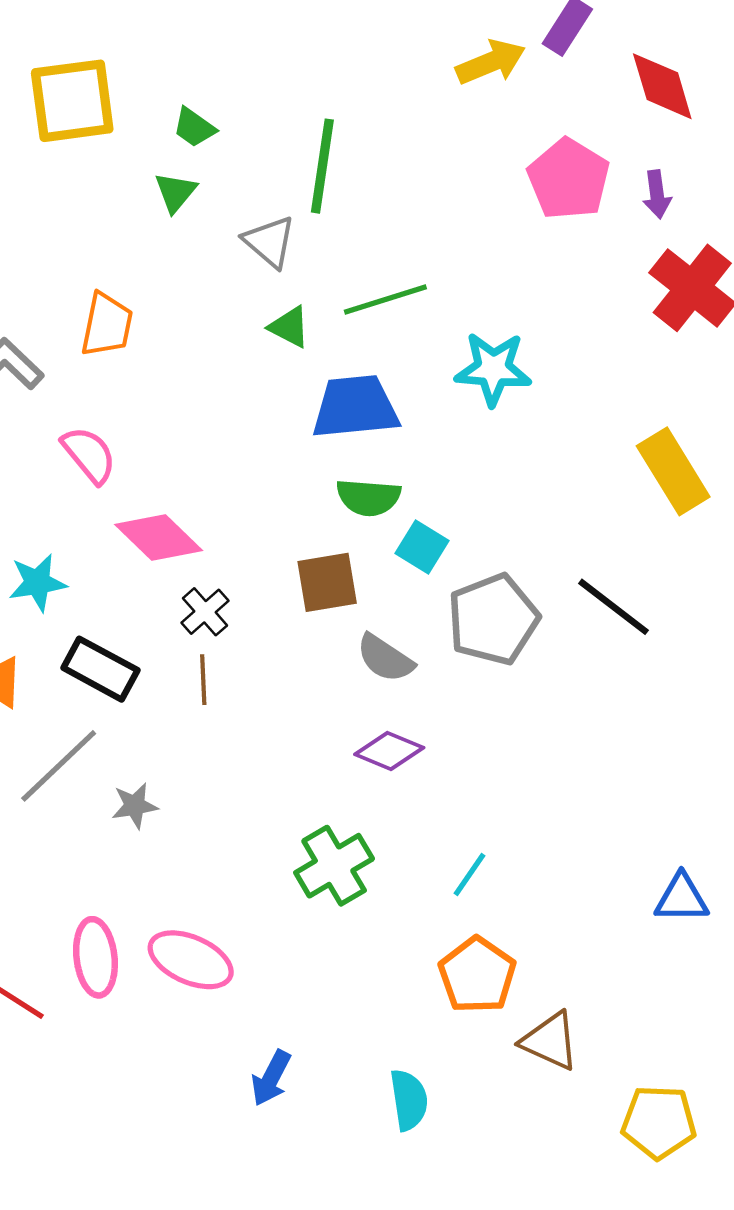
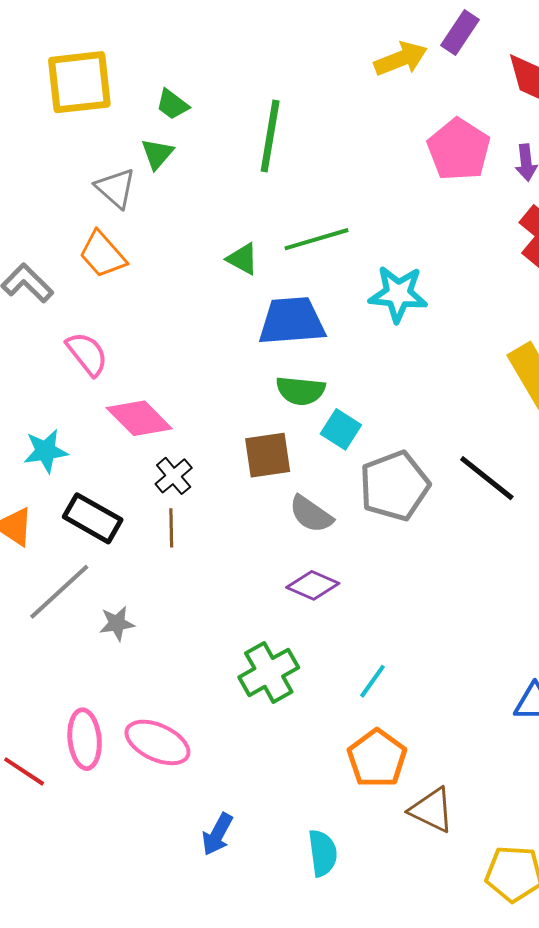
gray triangle: (269, 242) -> (116, 188), moved
orange trapezoid: (107, 325) -> (103, 254), turned 126

